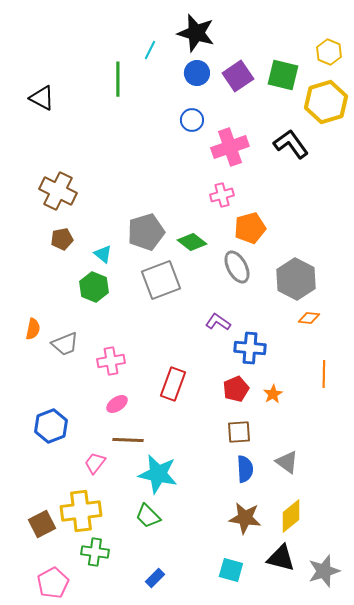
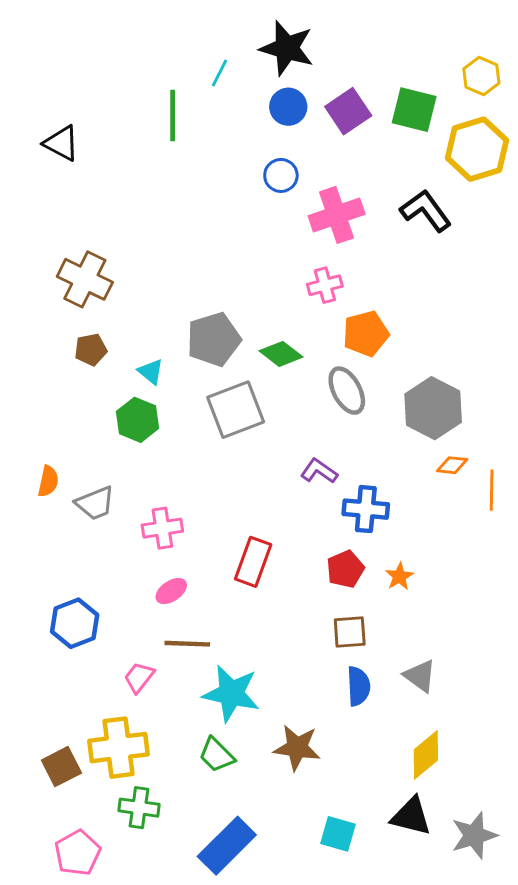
orange line: (324, 374) -> (492, 490), moved
brown star: (245, 518) -> (297, 748), moved
blue rectangle: (155, 578) -> (227, 846), size x2.0

